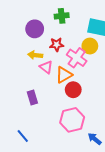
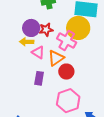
purple circle: (35, 29) -> (31, 28), moved
yellow circle: (90, 46) -> (78, 28), size x1.5
purple rectangle: (32, 98) -> (39, 78), moved, turned 32

